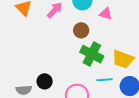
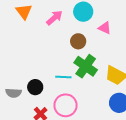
cyan line: (105, 80) -> (63, 77), moved

